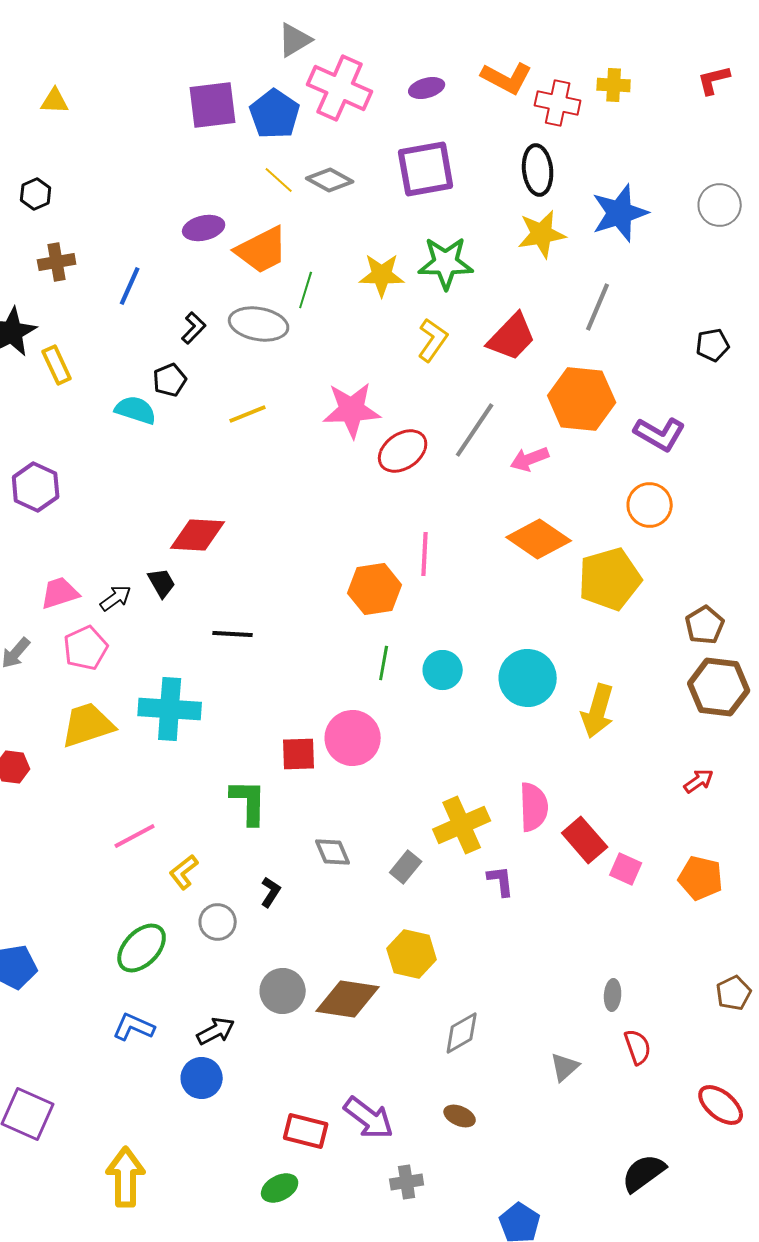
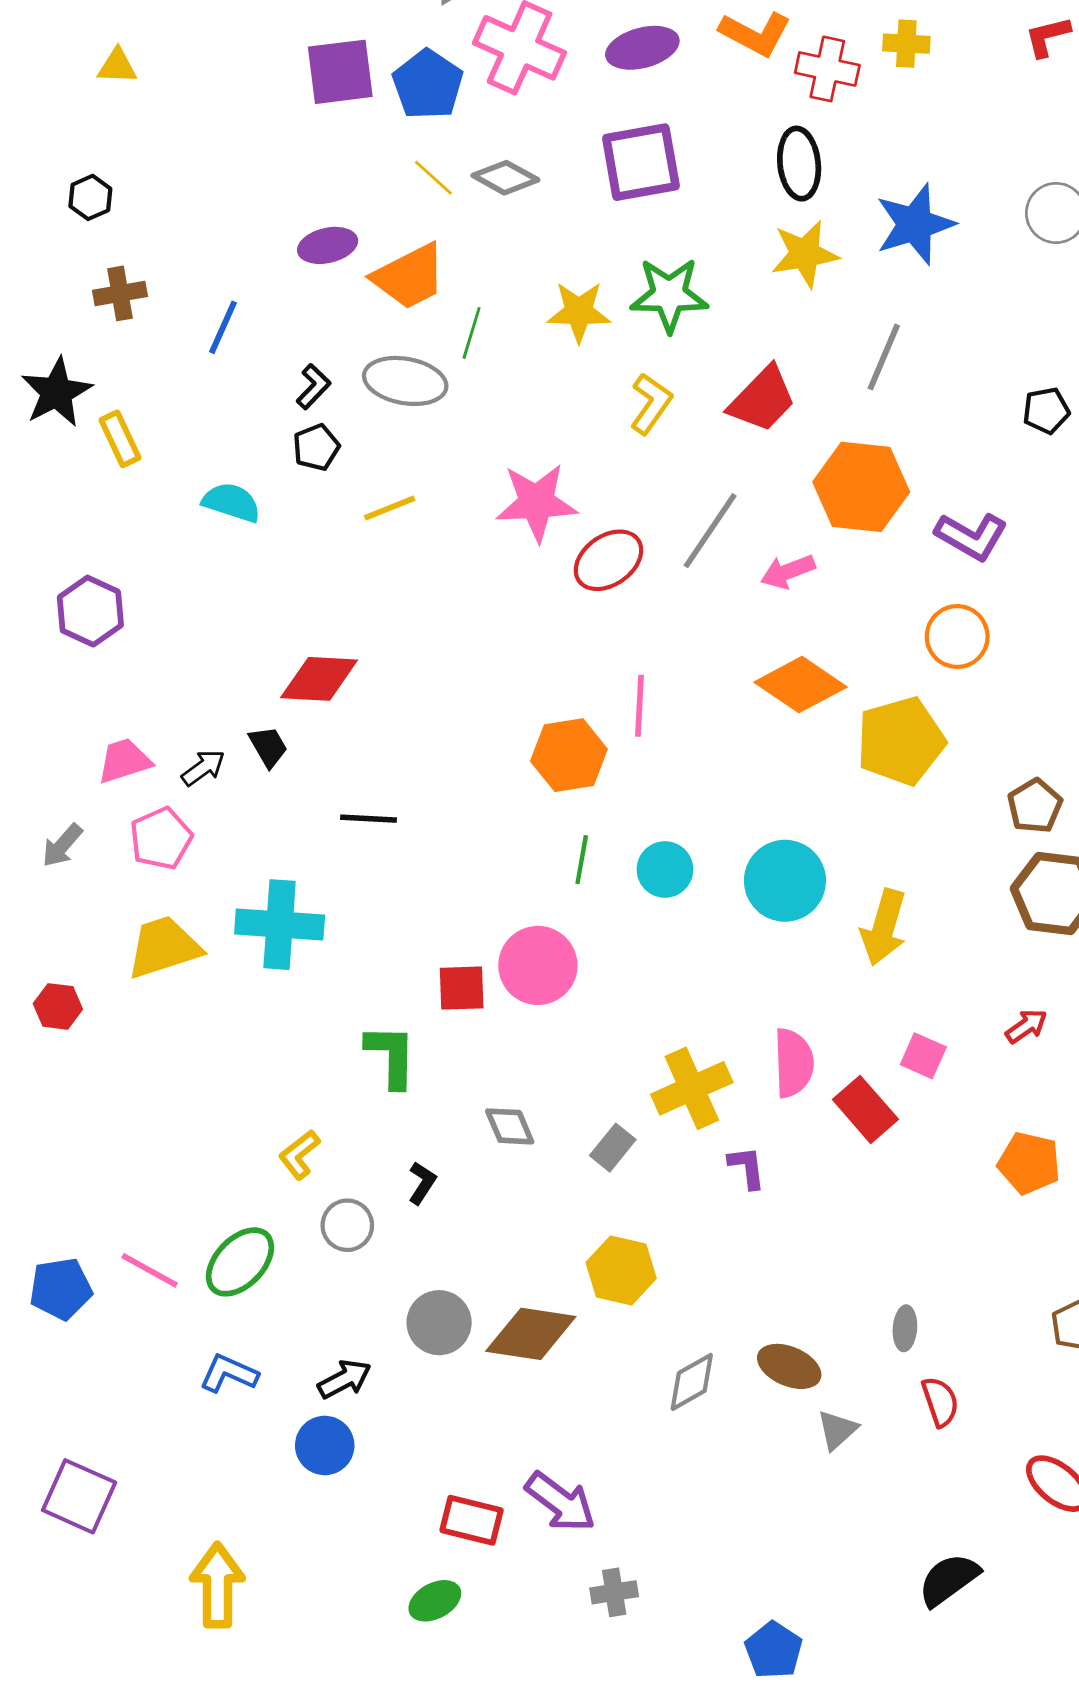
purple ellipse: (427, 88) -> (642, 48), size x1.4
black pentagon: (170, 380) -> (316, 447), moved
pink line: (135, 836) -> (150, 1270), moved, turned 57
pink square: (626, 869) -> (923, 1056), moved
brown ellipse: (460, 1116) -> (789, 1366), moved, size x1.4

